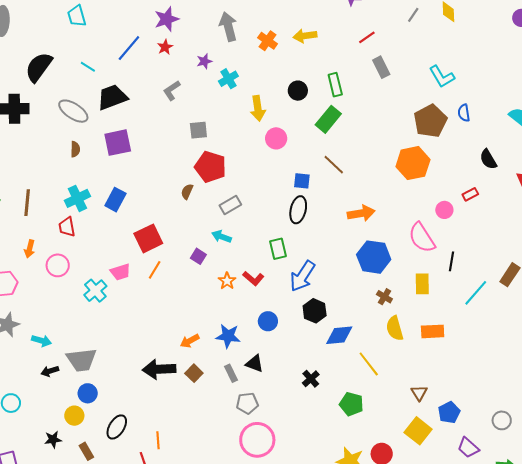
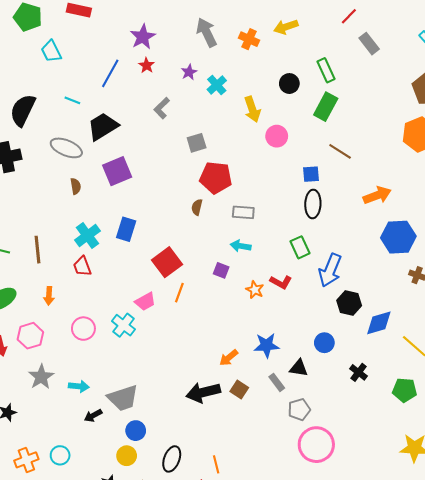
gray rectangle: (230, 205) -> (243, 212), turned 45
pink circle: (58, 265) -> (83, 329), moved
blue circle: (268, 321) -> (324, 343), moved

